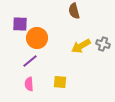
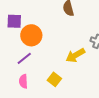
yellow arrow: (81, 46) -> (75, 55), moved
yellow square: (60, 82) -> (54, 79), turned 32

